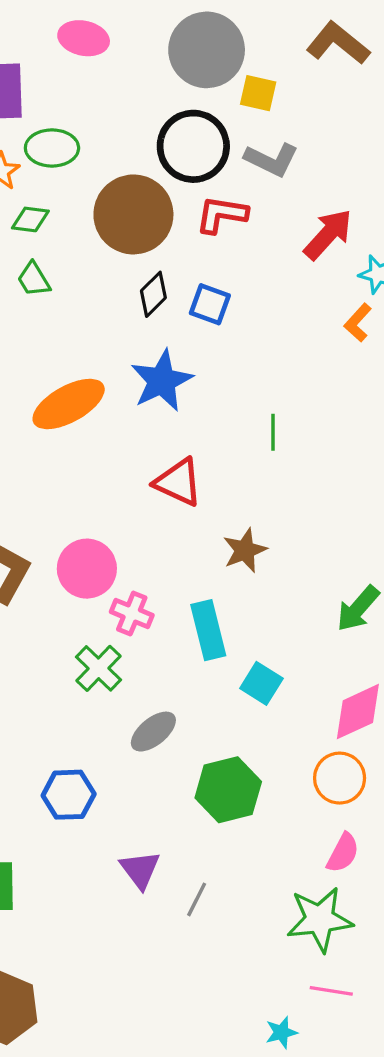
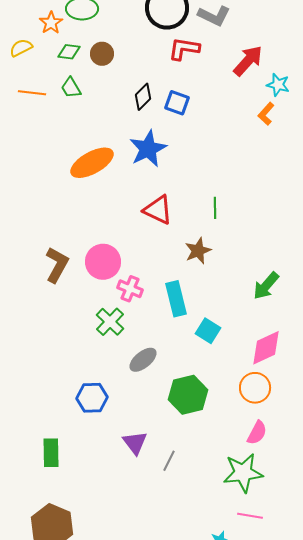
brown circle: (133, 214) -> (102, 54), moved, size x0.5
green line: (273, 432) -> (215, 208), moved

